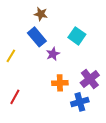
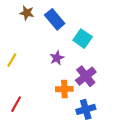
brown star: (41, 14) -> (27, 13), moved
blue rectangle: (37, 37) -> (55, 19), moved
purple cross: (90, 79) -> (86, 76), moved

